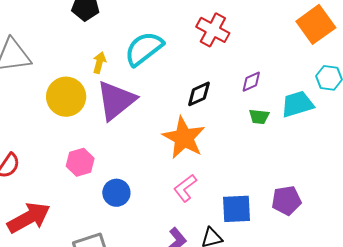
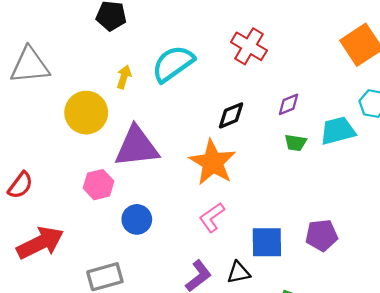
purple triangle: (116, 100) -> (137, 147), moved, turned 30

